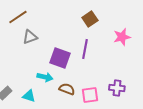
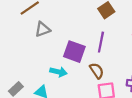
brown semicircle: (67, 89) -> (97, 71), moved, turned 35

